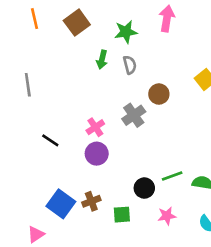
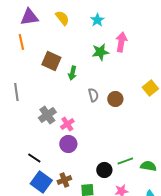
brown square: (77, 23) -> (51, 61), moved, turned -30
green star: (126, 32) -> (100, 52), moved
gray semicircle: (130, 65) -> (93, 95), moved
gray cross: (134, 115) -> (47, 115), moved
black line: (50, 140) -> (34, 158), moved

